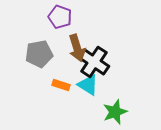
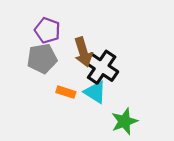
purple pentagon: (60, 17) -> (47, 30), moved

